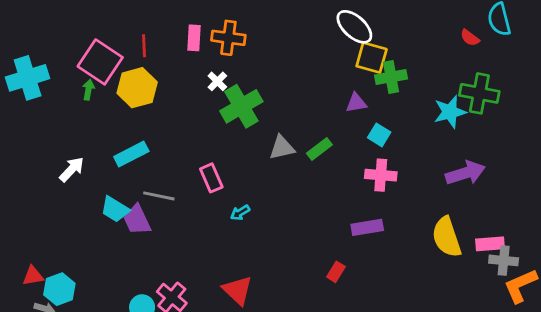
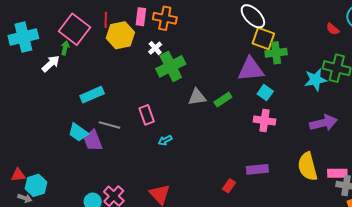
yellow hexagon: (137, 88) -> (120, 35), moved
purple triangle: (356, 103) -> (251, 69), size x1.8
white arrow: (72, 169) -> (51, 64), moved
purple rectangle: (367, 227) -> (257, 169), moved

